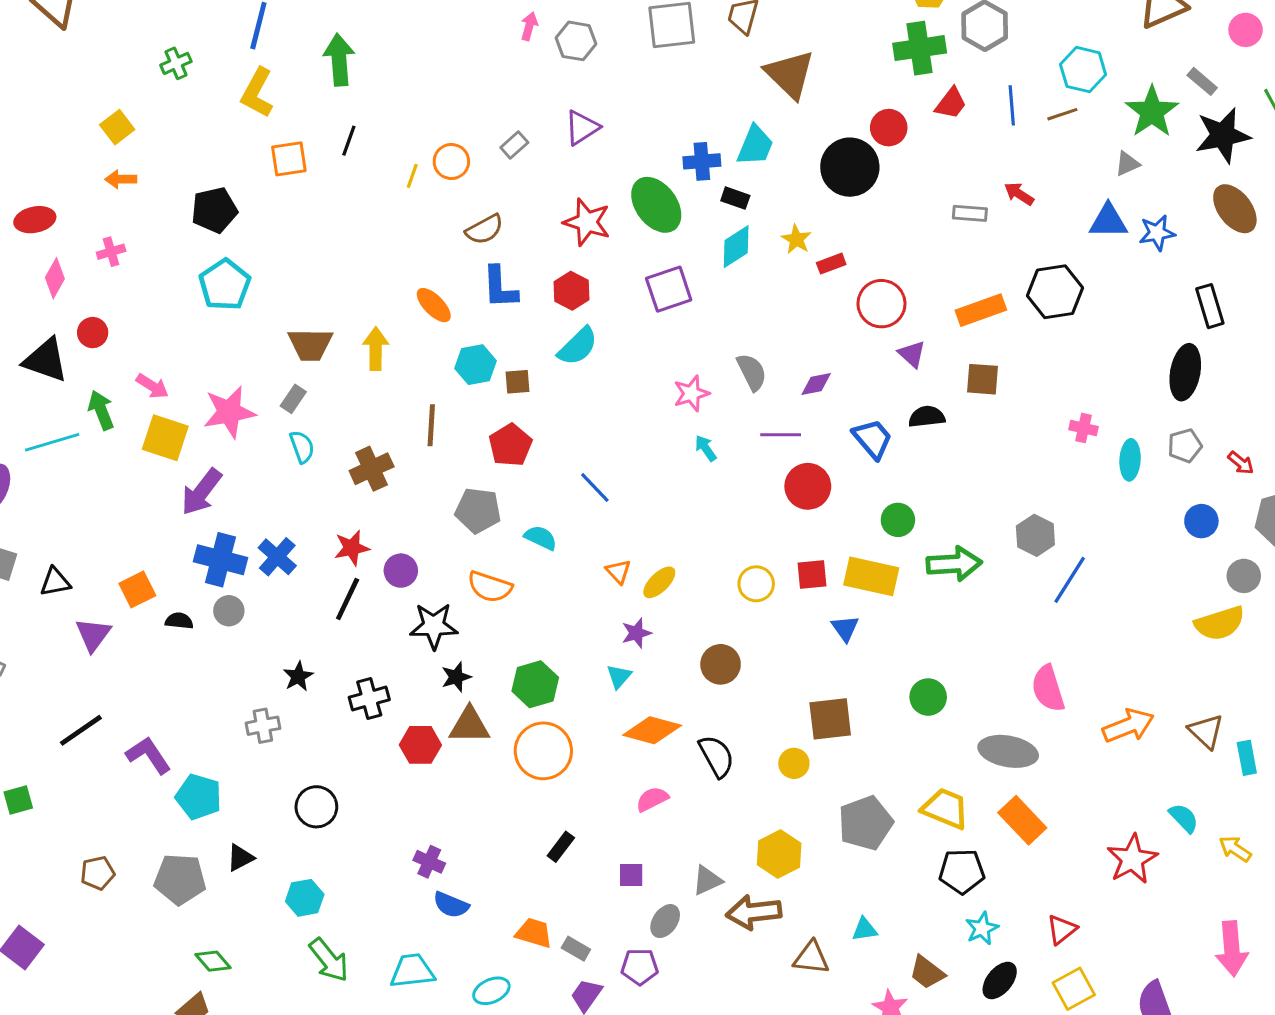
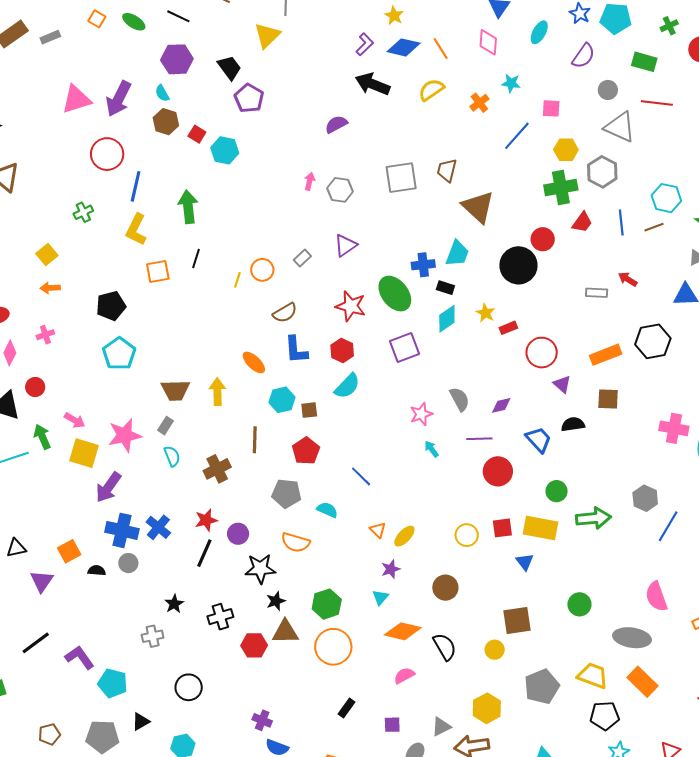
pink cross: (1084, 428) -> (674, 428), size x1.6

